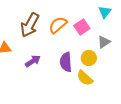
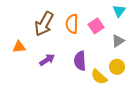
orange semicircle: (58, 25) -> (72, 24), turned -48
yellow circle: (89, 58) -> (117, 67), moved

